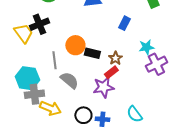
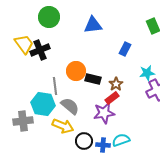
yellow trapezoid: (23, 33) -> (24, 44), moved
cyan hexagon: (27, 78) -> (43, 104), moved
gray cross: (34, 94) -> (23, 121), moved
yellow arrow: (50, 108) -> (63, 126), moved
cyan semicircle: (134, 114) -> (121, 140), moved, turned 108

